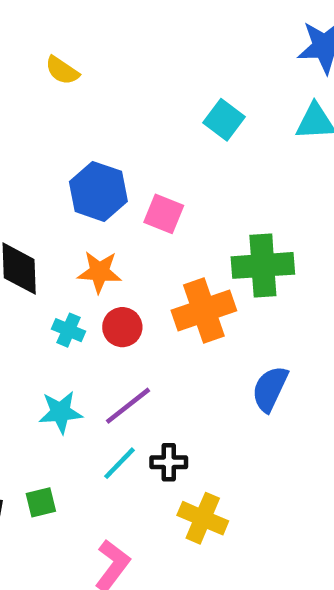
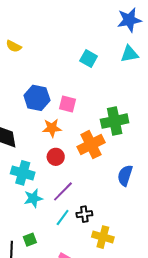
orange star: (99, 272) -> (52, 128), moved
cyan cross: (69, 330) -> (23, 173), moved, size x1.6

